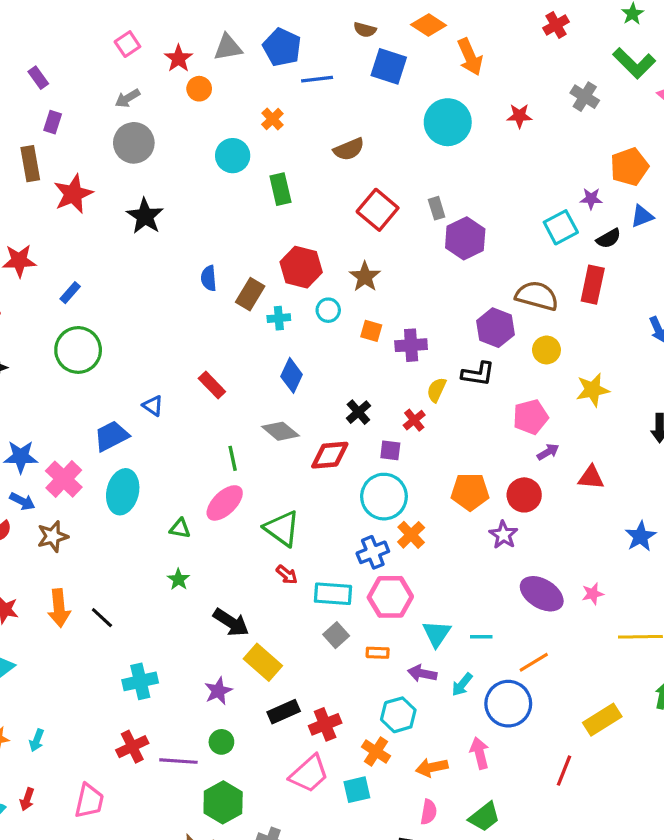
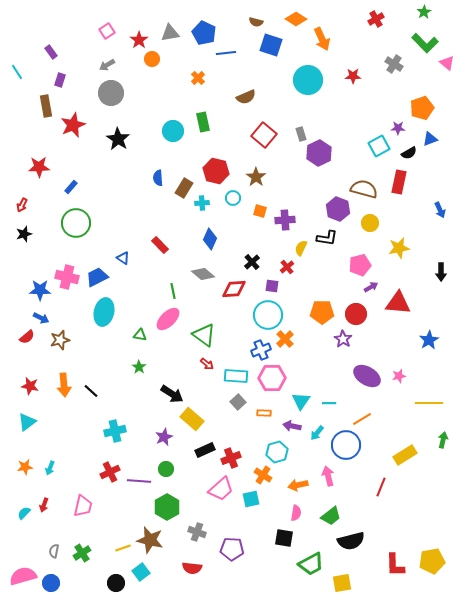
cyan circle: (233, 156) -> (173, 131), moved
red triangle: (591, 477) -> (398, 303), size x1.5
pink cross: (64, 479) -> (67, 277), moved, turned -30

